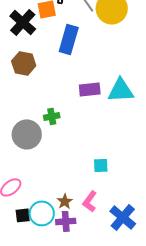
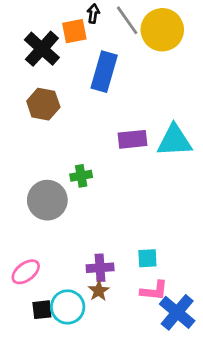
cyan square: (101, 165) -> (147, 258), moved
pink L-shape: (90, 201) -> (154, 291), moved, turned -120
purple cross: (66, 221) -> (100, 268), moved

